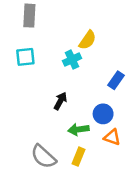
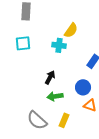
cyan cross: (72, 60) -> (59, 45), turned 32
green arrow: (78, 129) -> (55, 96), moved

